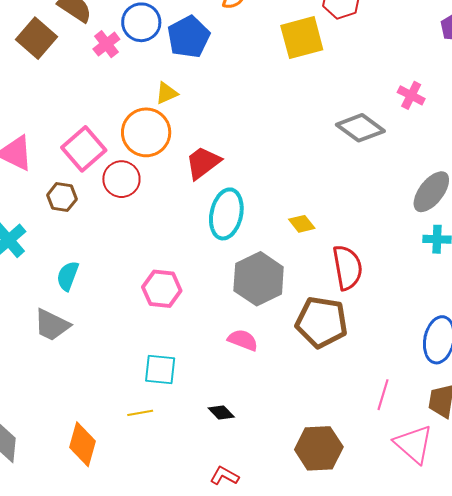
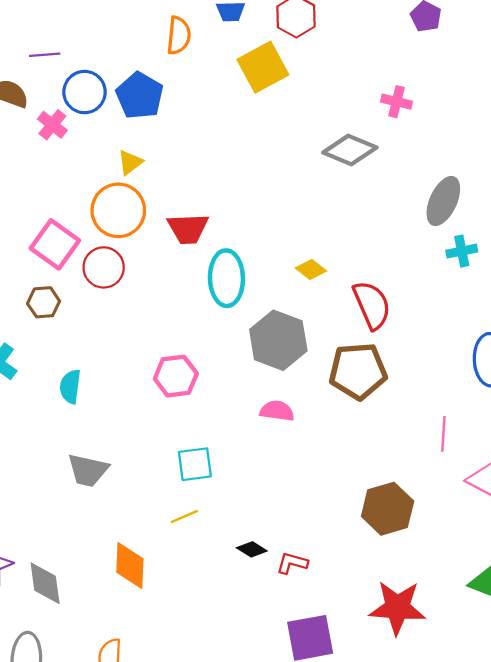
red trapezoid: (203, 163) -> (188, 228), turned -132
gray trapezoid: (52, 325) -> (88, 470), moved
black diamond: (221, 413) -> (252, 549), moved

